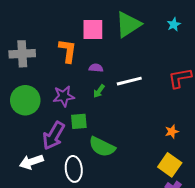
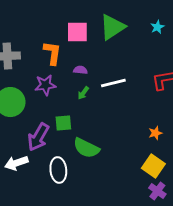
purple star: (64, 96) -> (45, 85), moved

